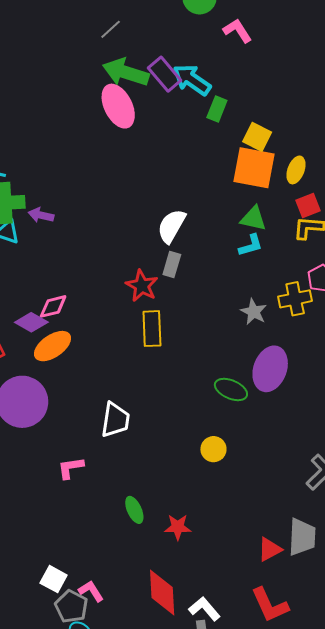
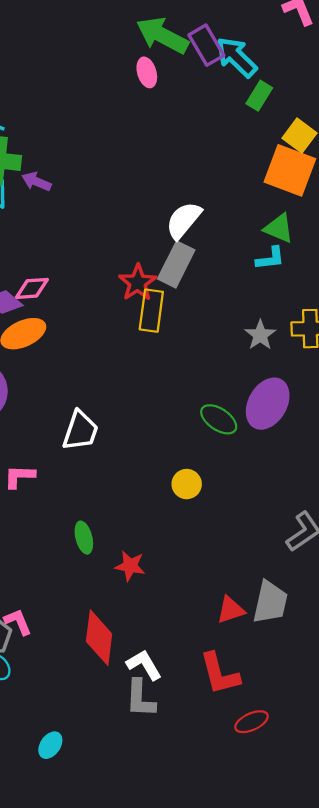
pink ellipse: (118, 106) -> (147, 72), size x0.6
gray rectangle: (172, 264) -> (176, 264), size x1.5
yellow rectangle: (152, 329) -> (151, 311), moved

